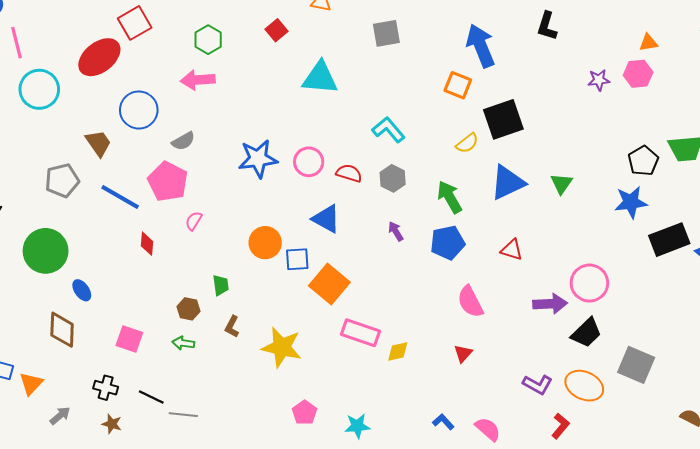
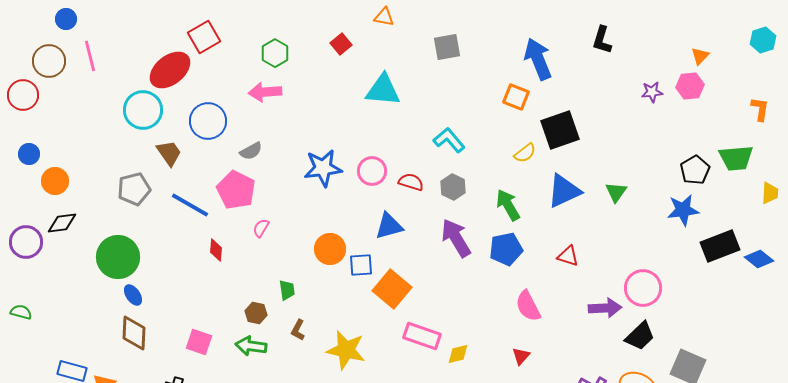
orange triangle: (648, 43) -> (700, 56), turned -36
cyan circle: (39, 89) -> (143, 110), moved
blue triangle: (326, 219) -> (389, 226), turned -44
purple arrow: (396, 231) -> (456, 238), size x2.0
blue ellipse: (82, 290) -> (133, 295), moved
green arrow: (183, 343) -> (251, 346), size x1.4

